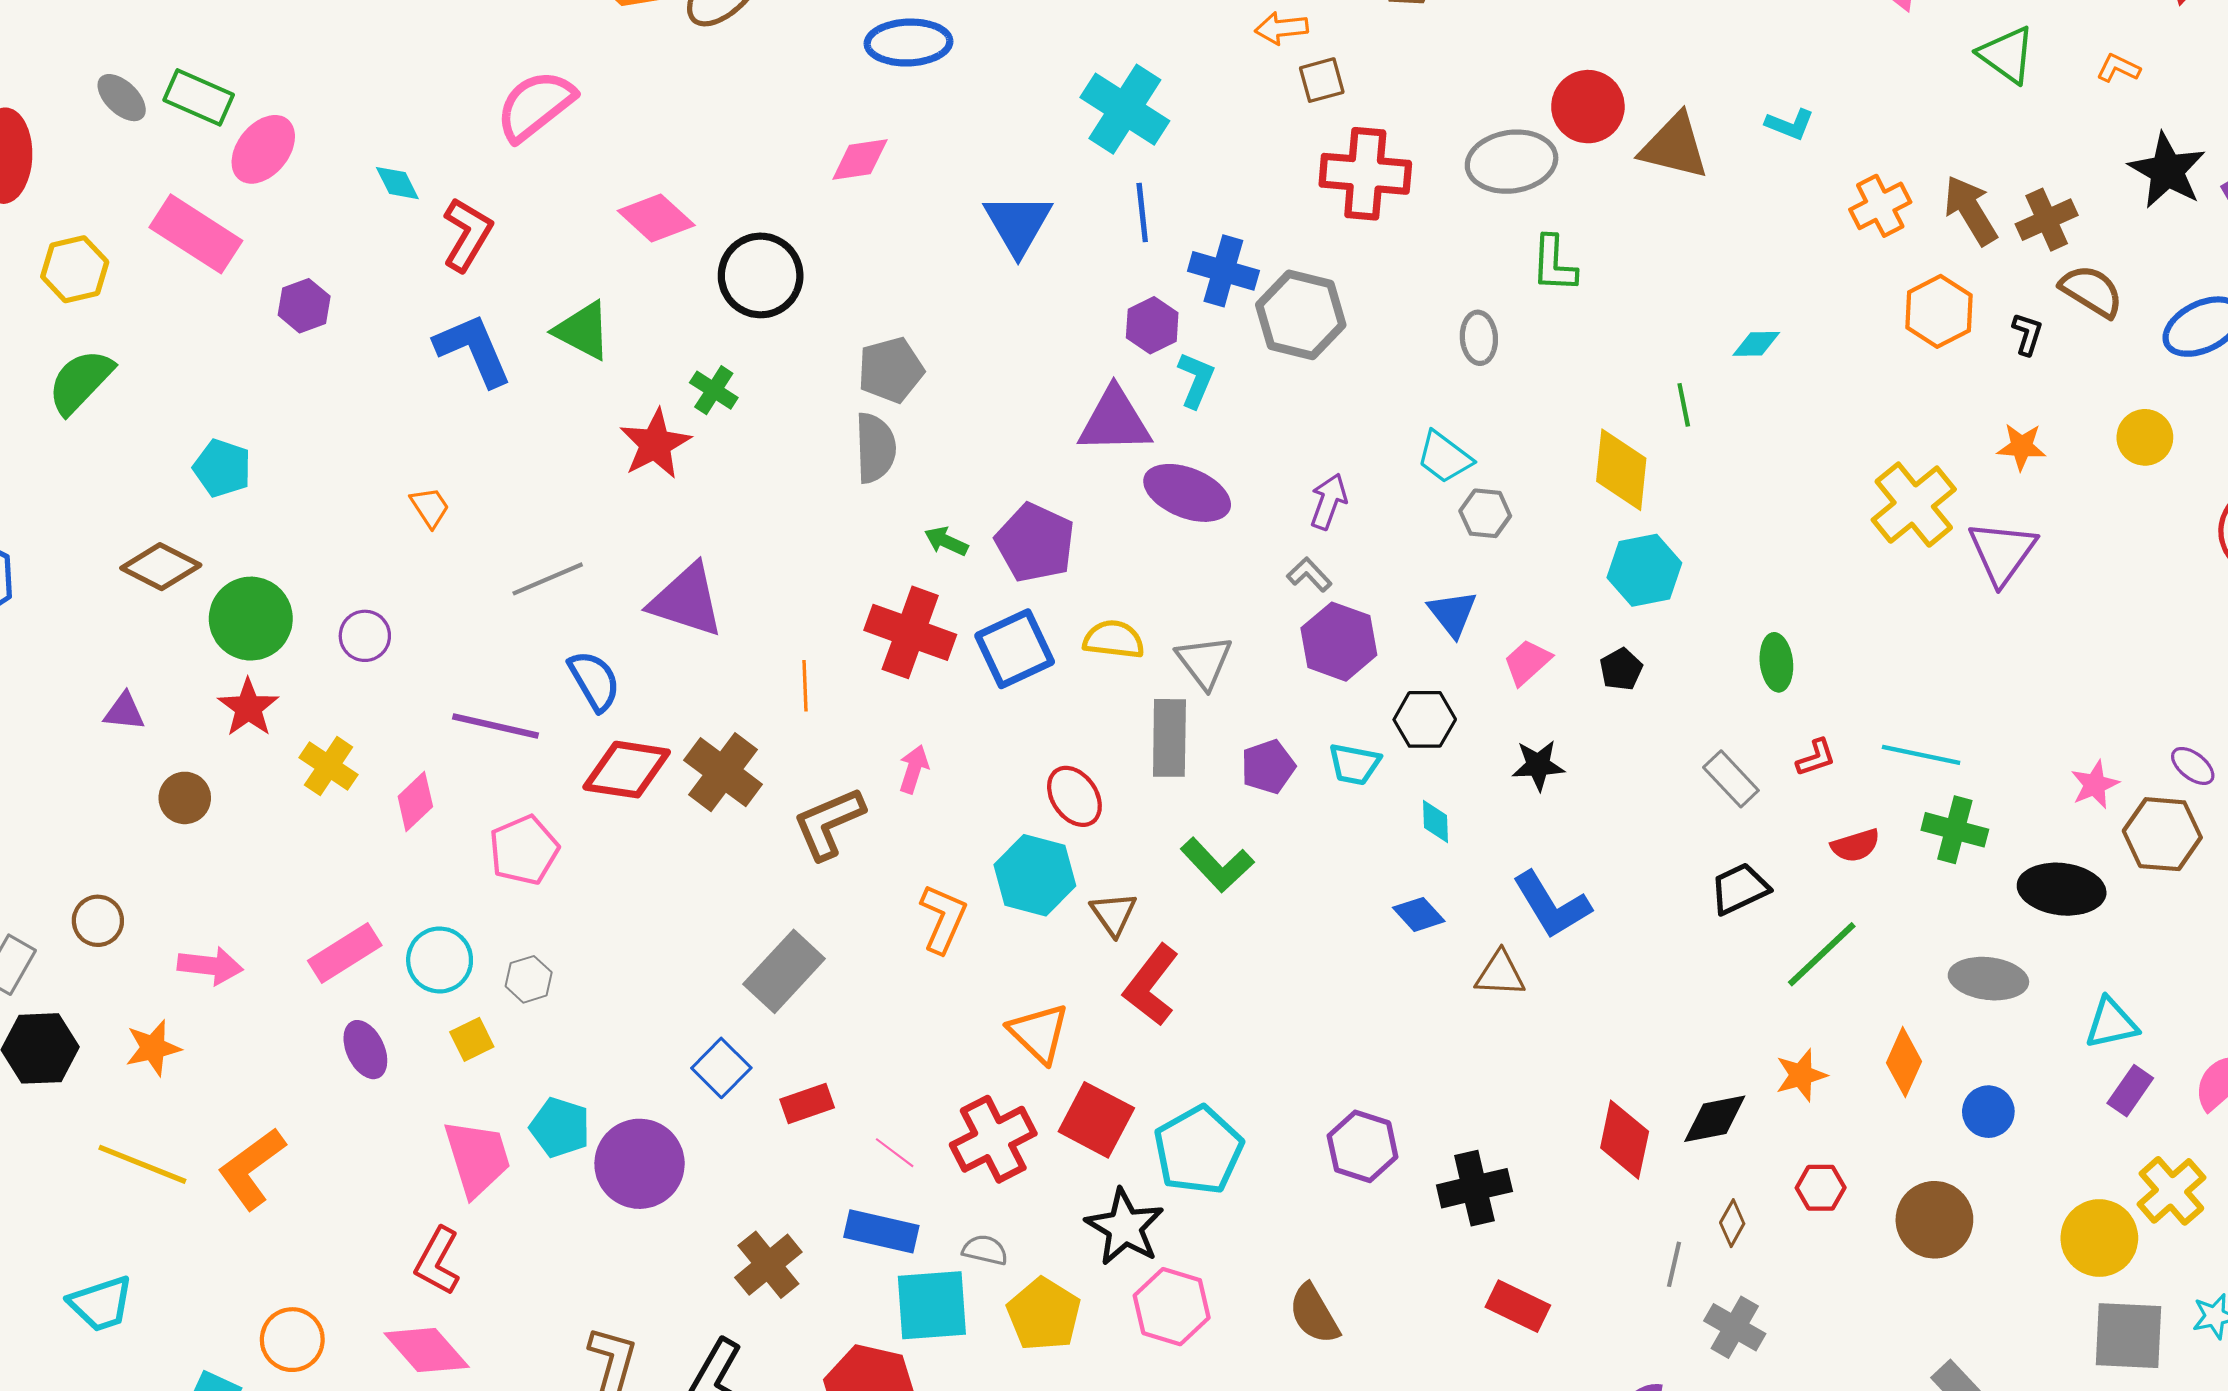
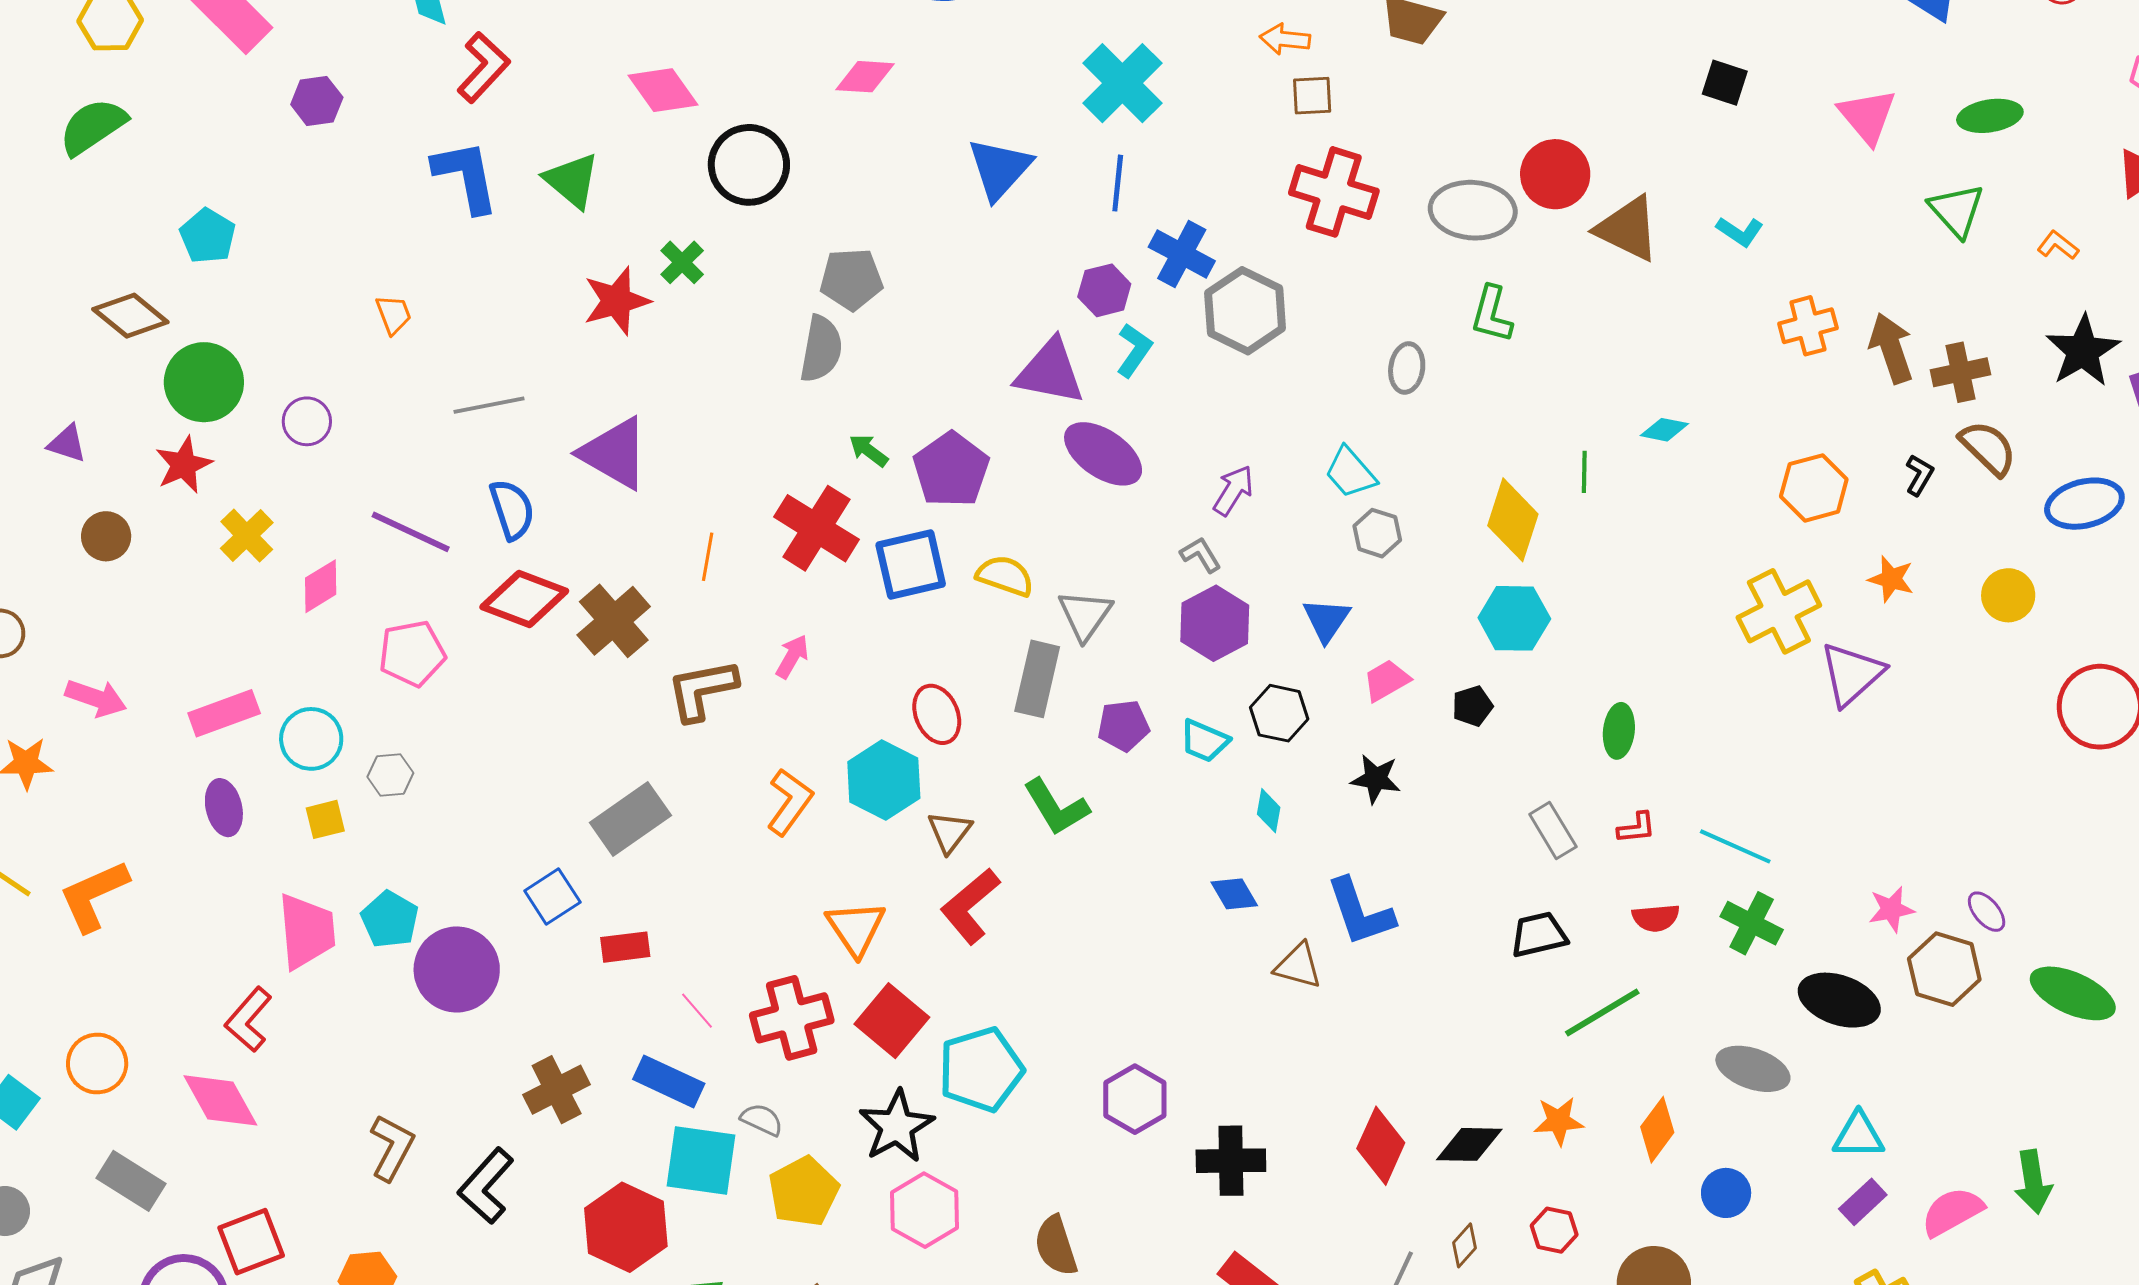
orange hexagon: (1939, 311) -> (1814, 488), moved

